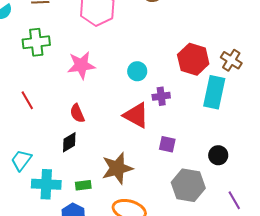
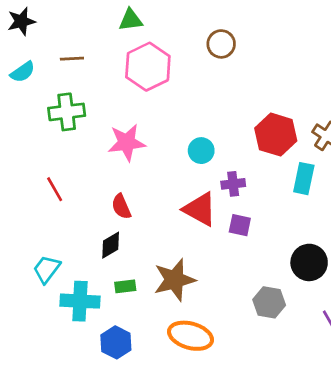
cyan rectangle: (214, 92) -> (304, 179), size x0.7
purple square: (167, 144) -> (240, 225), moved
black circle: (218, 155) -> (309, 262), size x1.4
green rectangle: (83, 185) -> (125, 286), moved
gray hexagon: (188, 185) -> (269, 302), size x0.7

